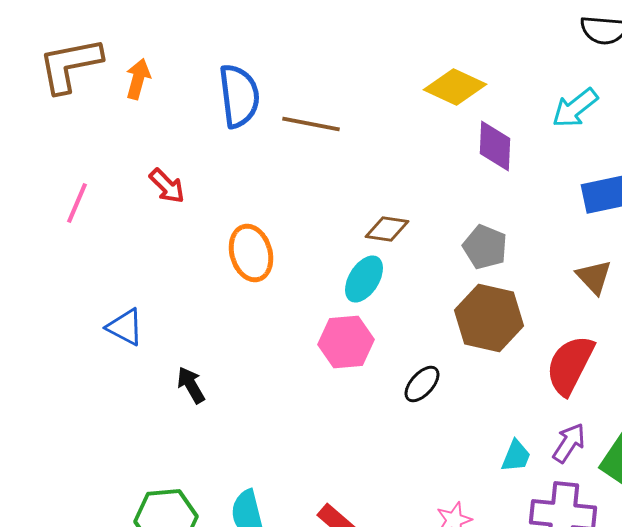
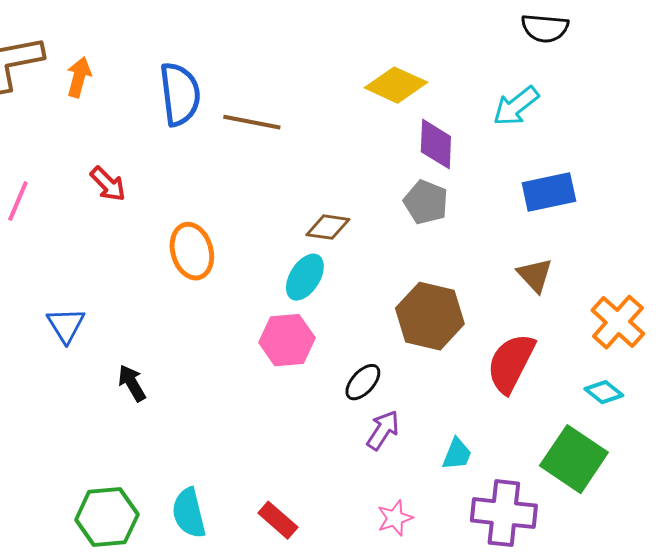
gray pentagon: (485, 247) -> (426, 202), moved
blue triangle: (125, 327) -> (66, 325), turned 30
purple arrow: (569, 443) -> (383, 430), moved

